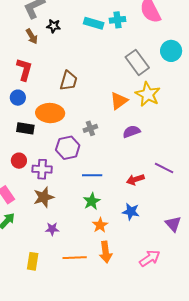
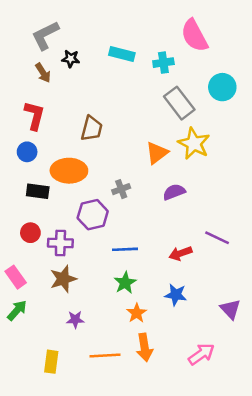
cyan cross: (118, 20) -> (163, 63), moved

